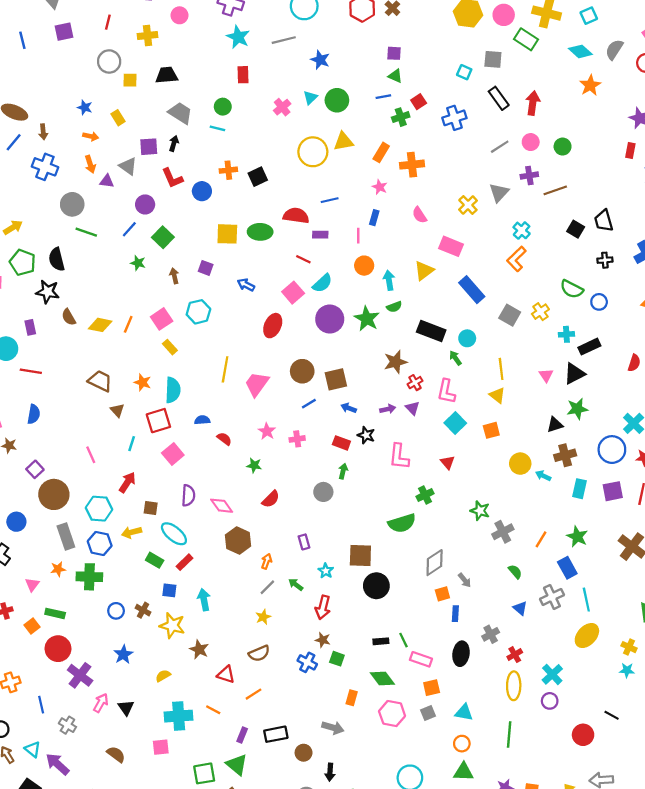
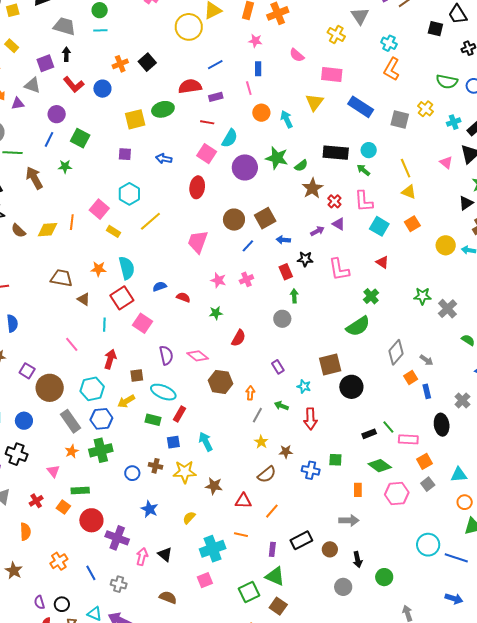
brown arrow: (174, 276) -> (34, 178), moved, size x1.6
green semicircle: (394, 307) -> (301, 166), moved
yellow line: (225, 369) -> (150, 221), moved, turned 55
red rectangle: (341, 443) -> (286, 272), turned 63
brown star: (323, 640) -> (286, 452), moved

